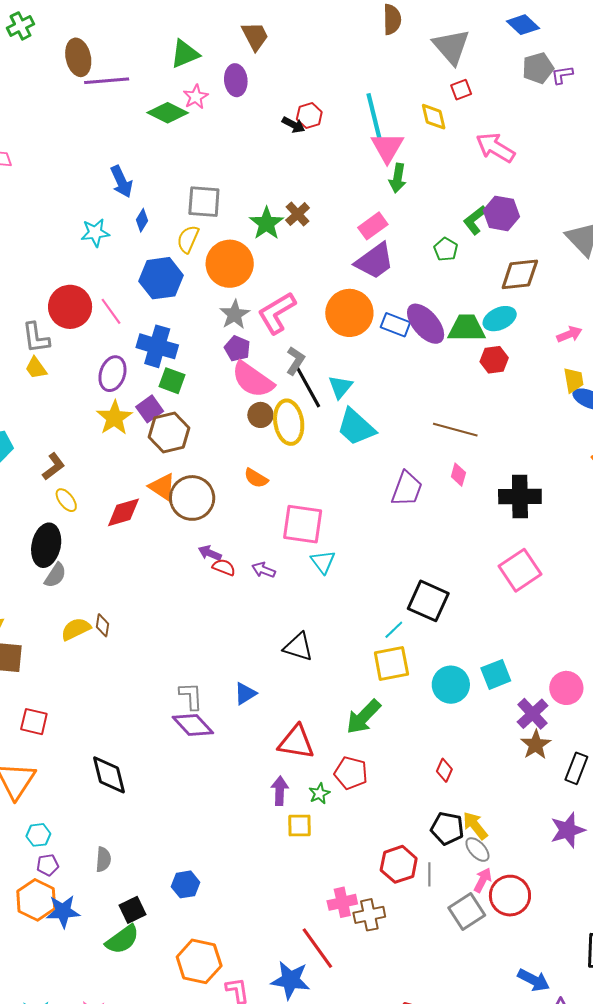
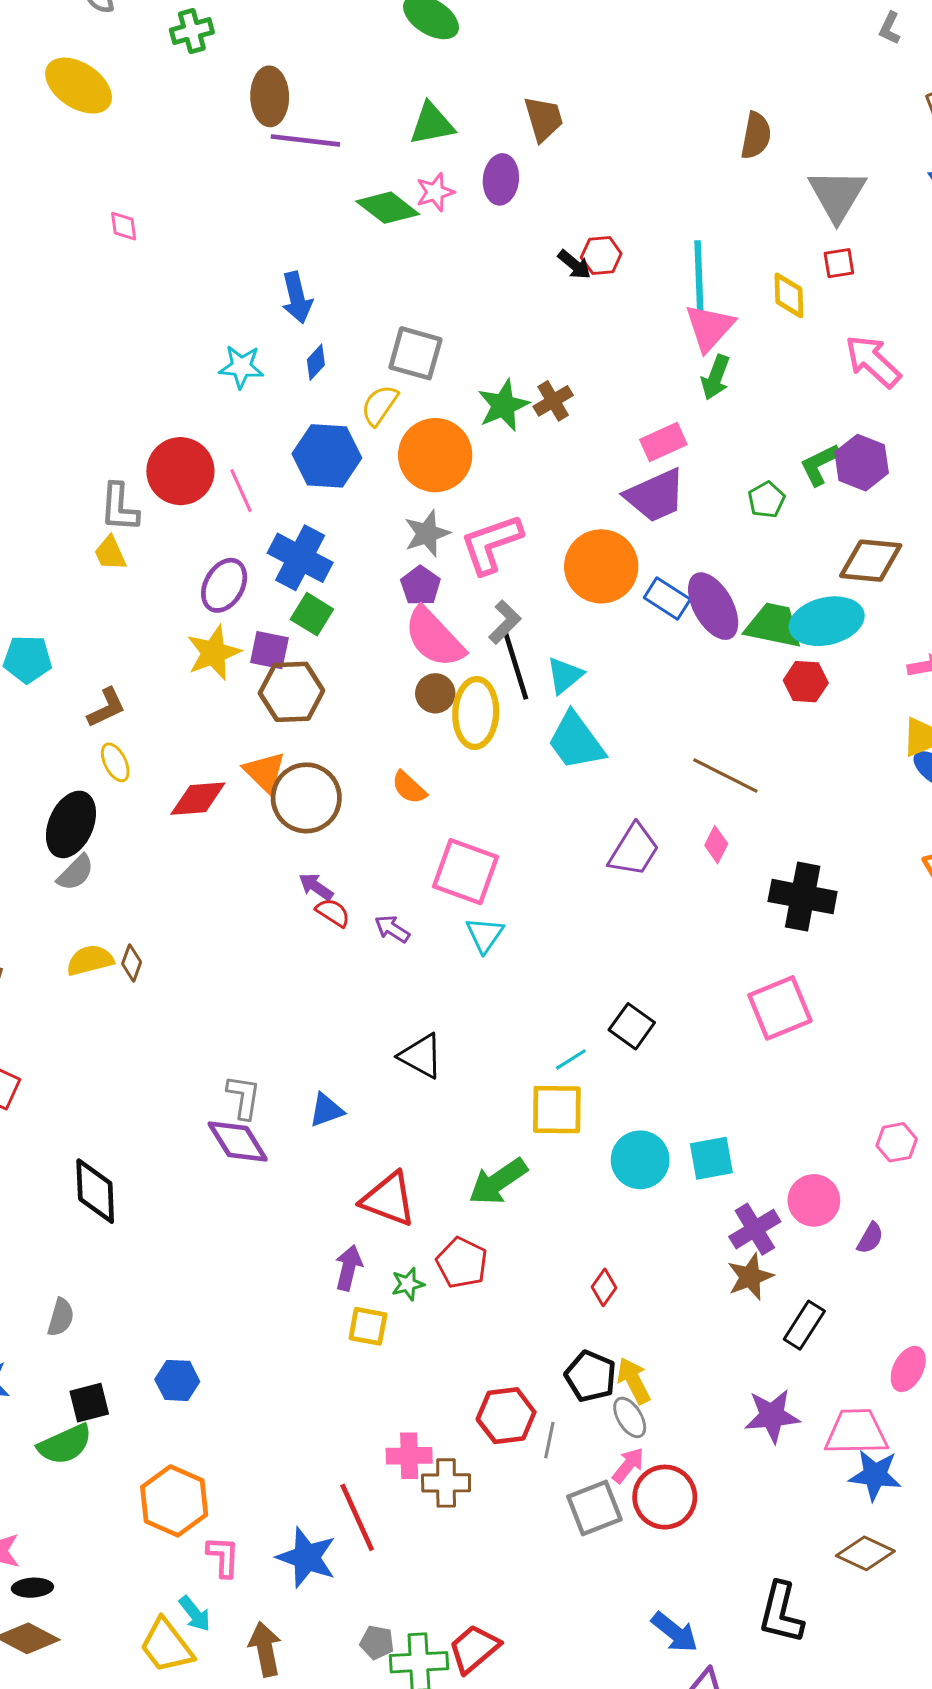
cyan ellipse: (500, 319) -> (827, 621), size x1.4
purple square: (150, 409) -> (269, 650), turned 36
black square: (428, 601) -> (632, 1026), size x0.7

